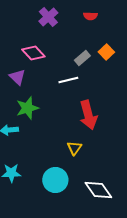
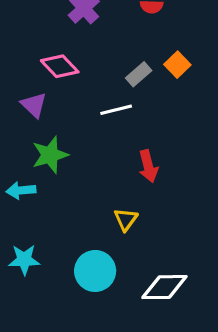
red arrow: (88, 115) -> (148, 166), size x0.7
white diamond: (98, 190) -> (164, 287), turned -56

